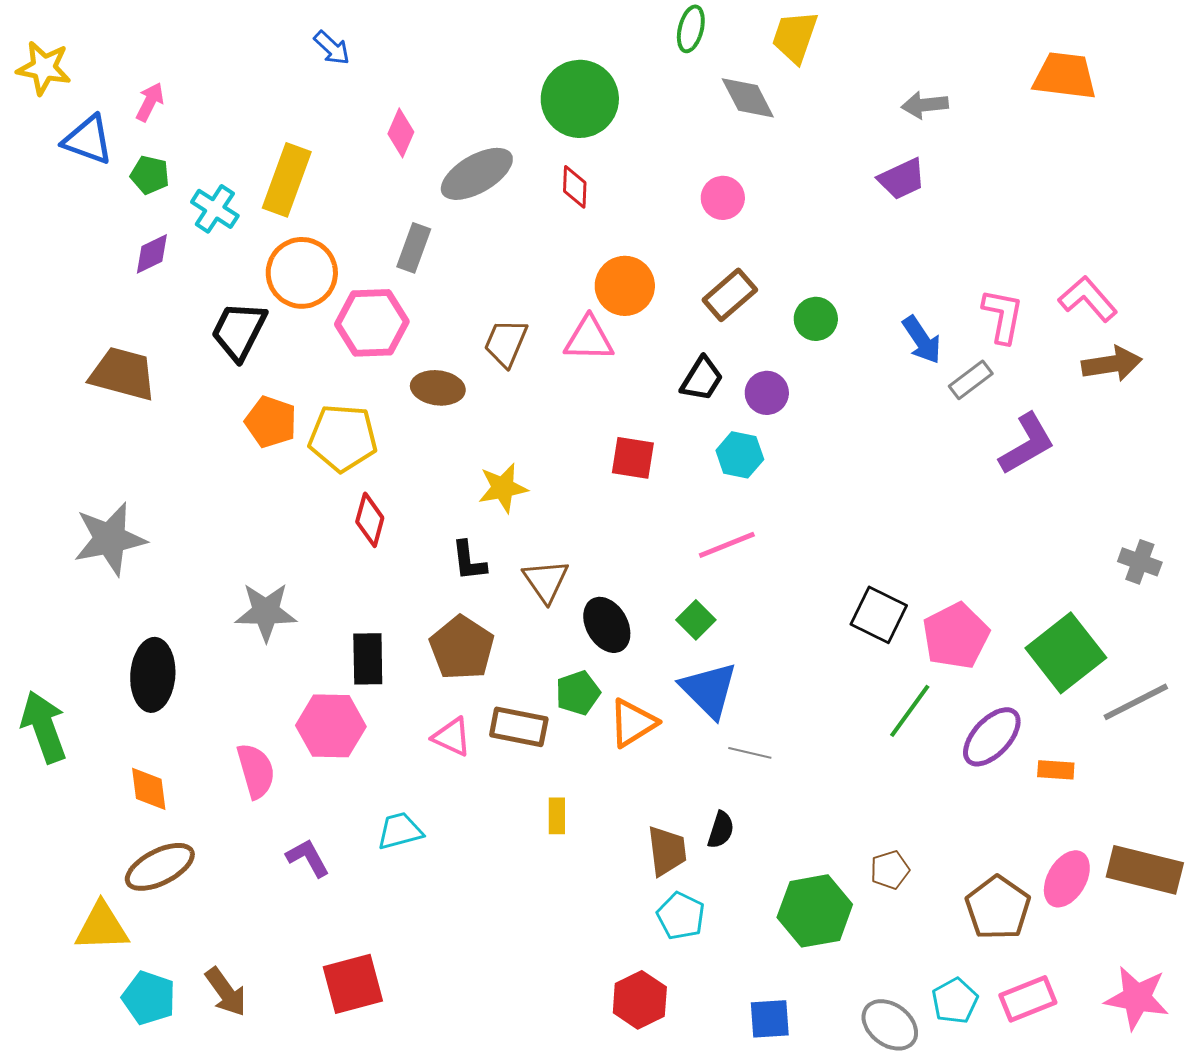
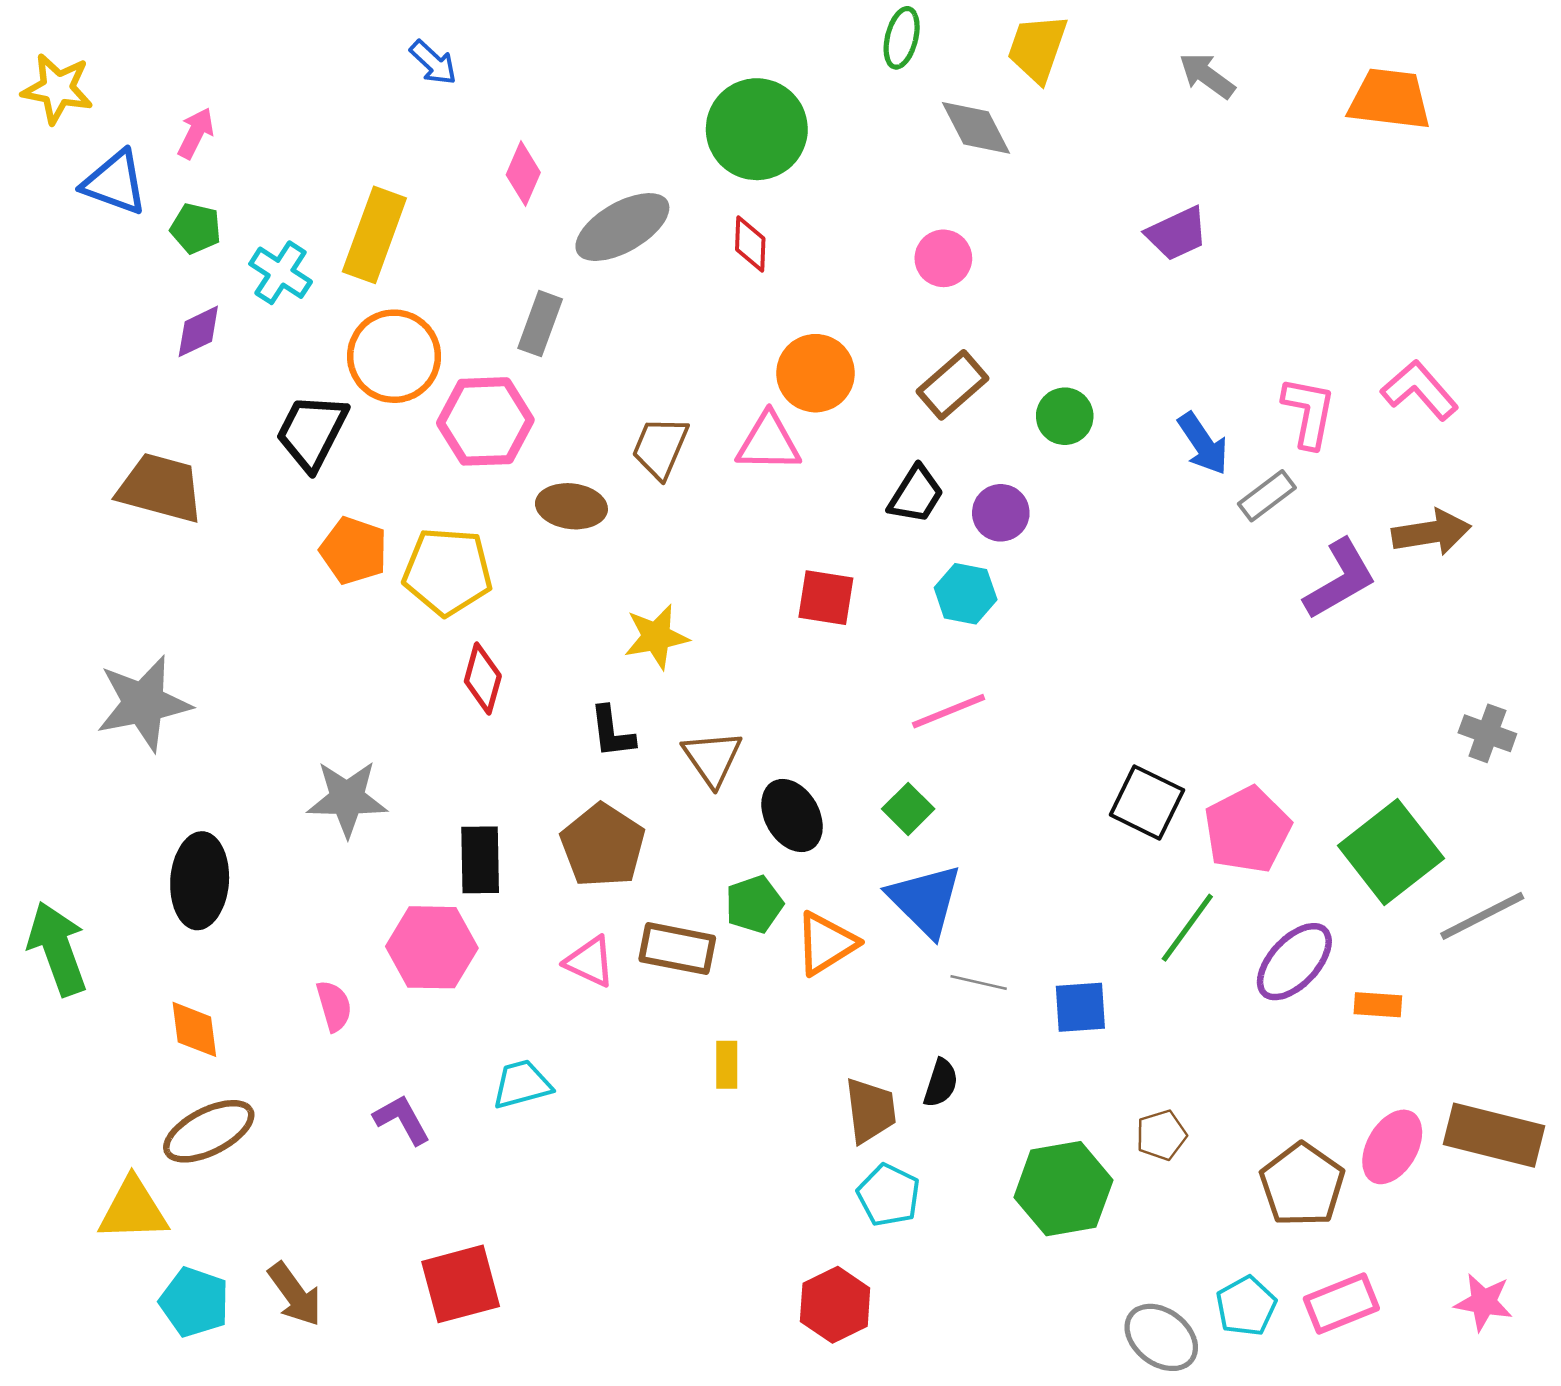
gray arrow: (925, 105) -> (1207, 76), moved, turned 42
brown arrow: (1112, 364) -> (1431, 532), moved
pink semicircle: (256, 771) -> (334, 1006), size x0.7
pink star: (1137, 998) -> (1484, 1302), size x0.7
blue square: (770, 1019) -> (1080, 1007), moved

